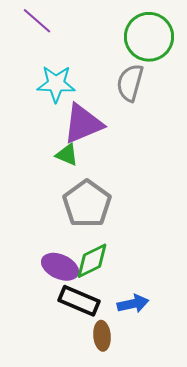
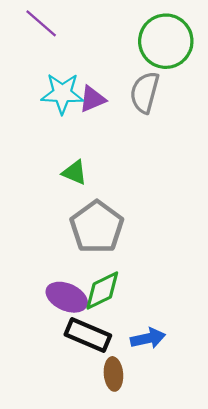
purple triangle: (83, 124) -> (92, 99), moved, size x0.6

